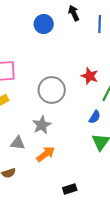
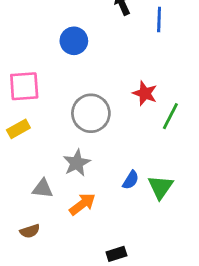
blue circle: (44, 24) -> (74, 41), moved
blue semicircle: (95, 117) -> (131, 180), moved

